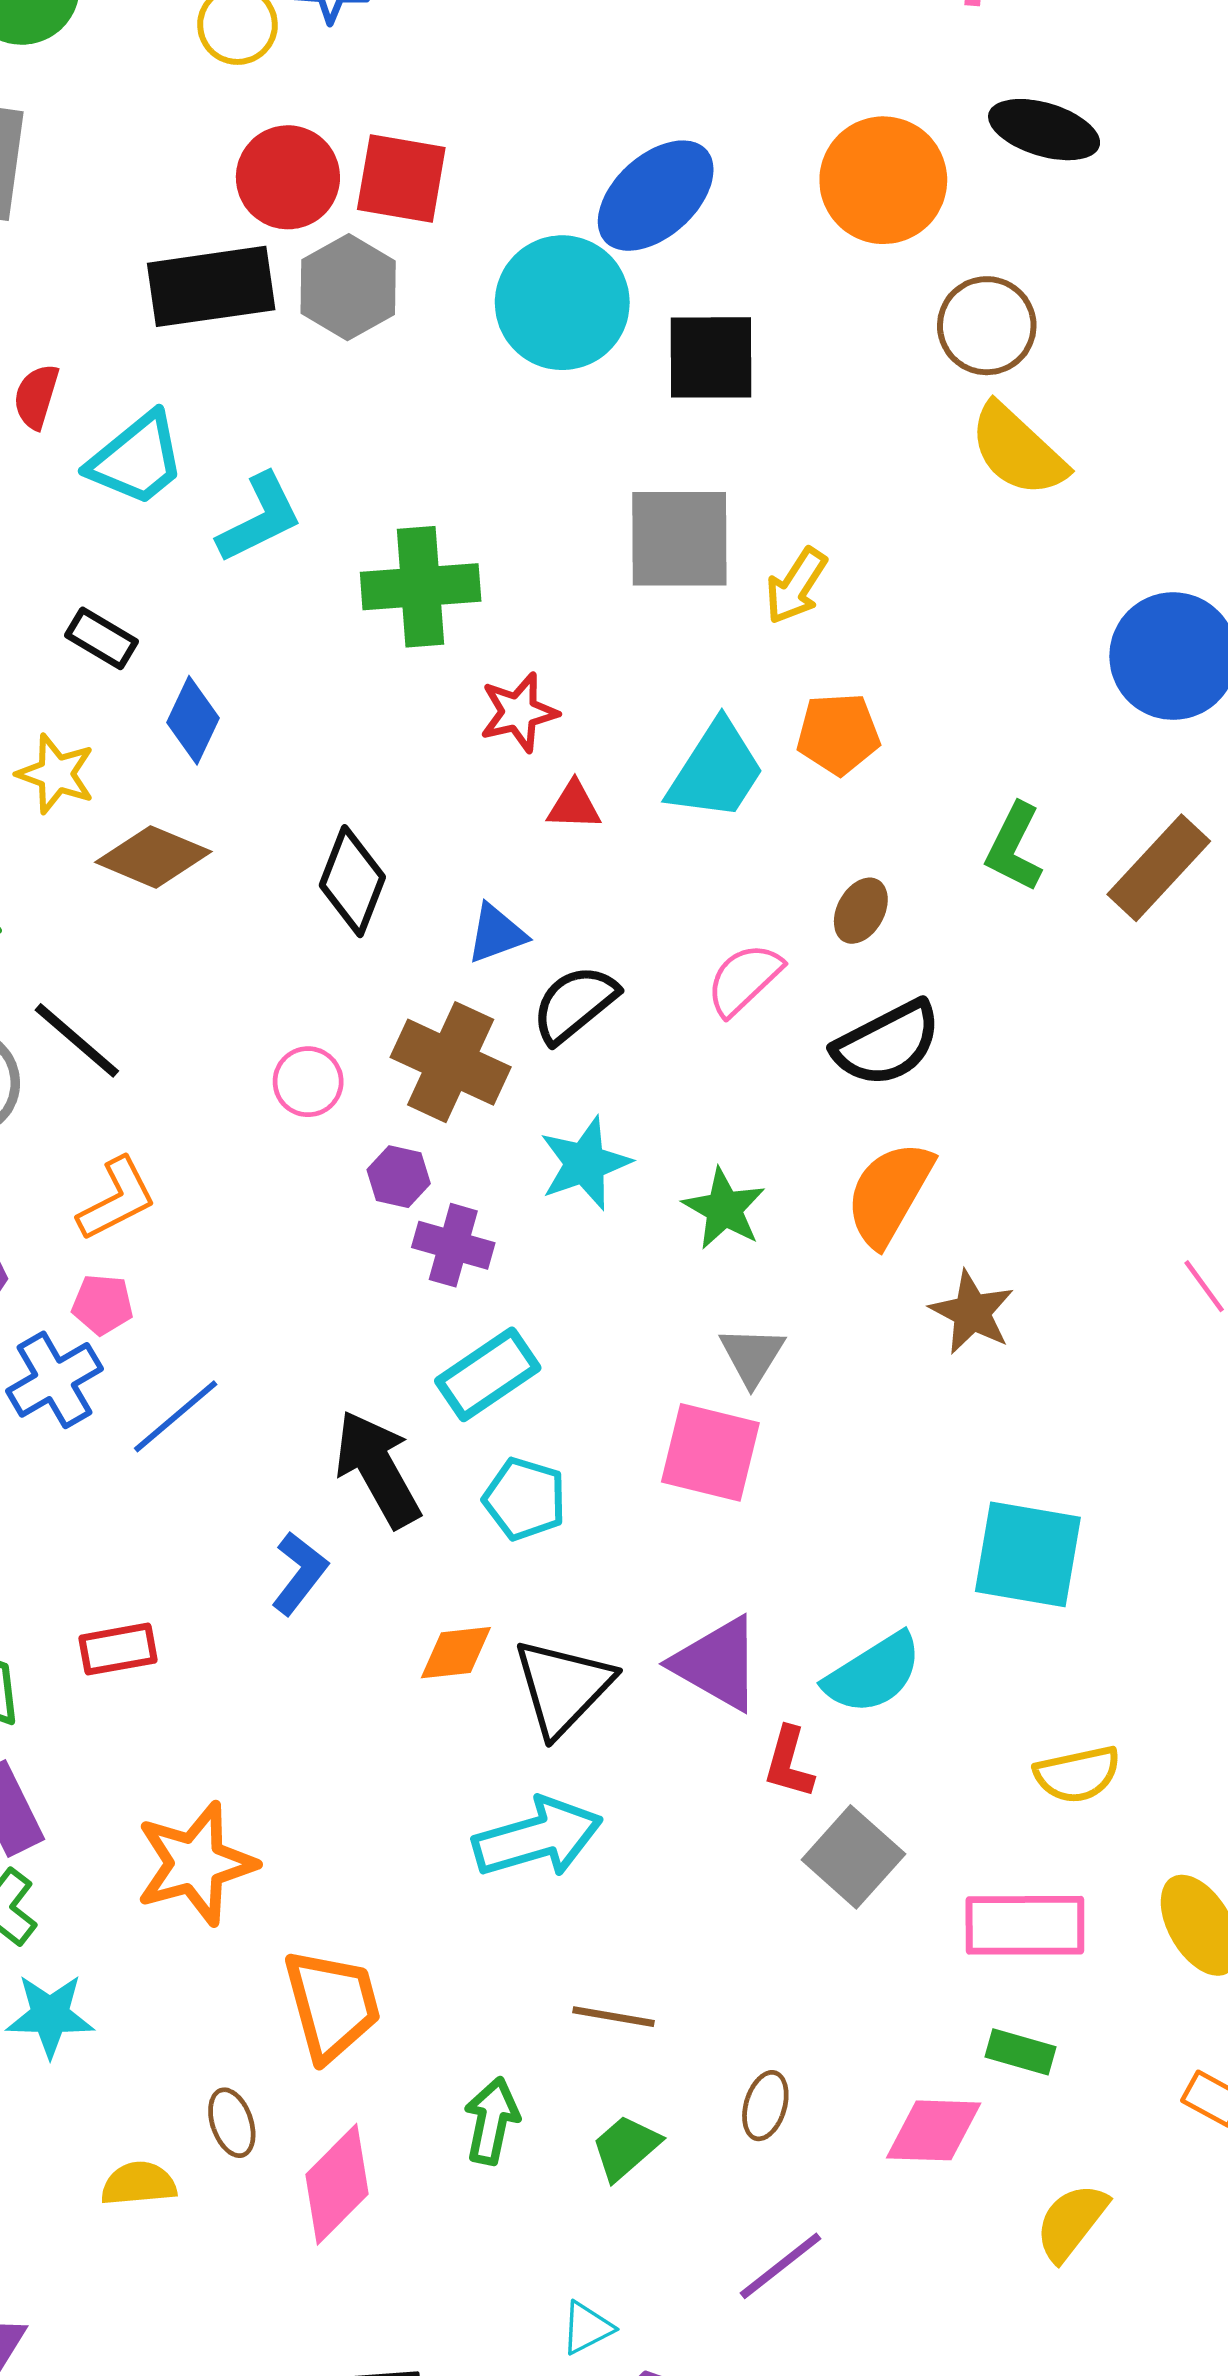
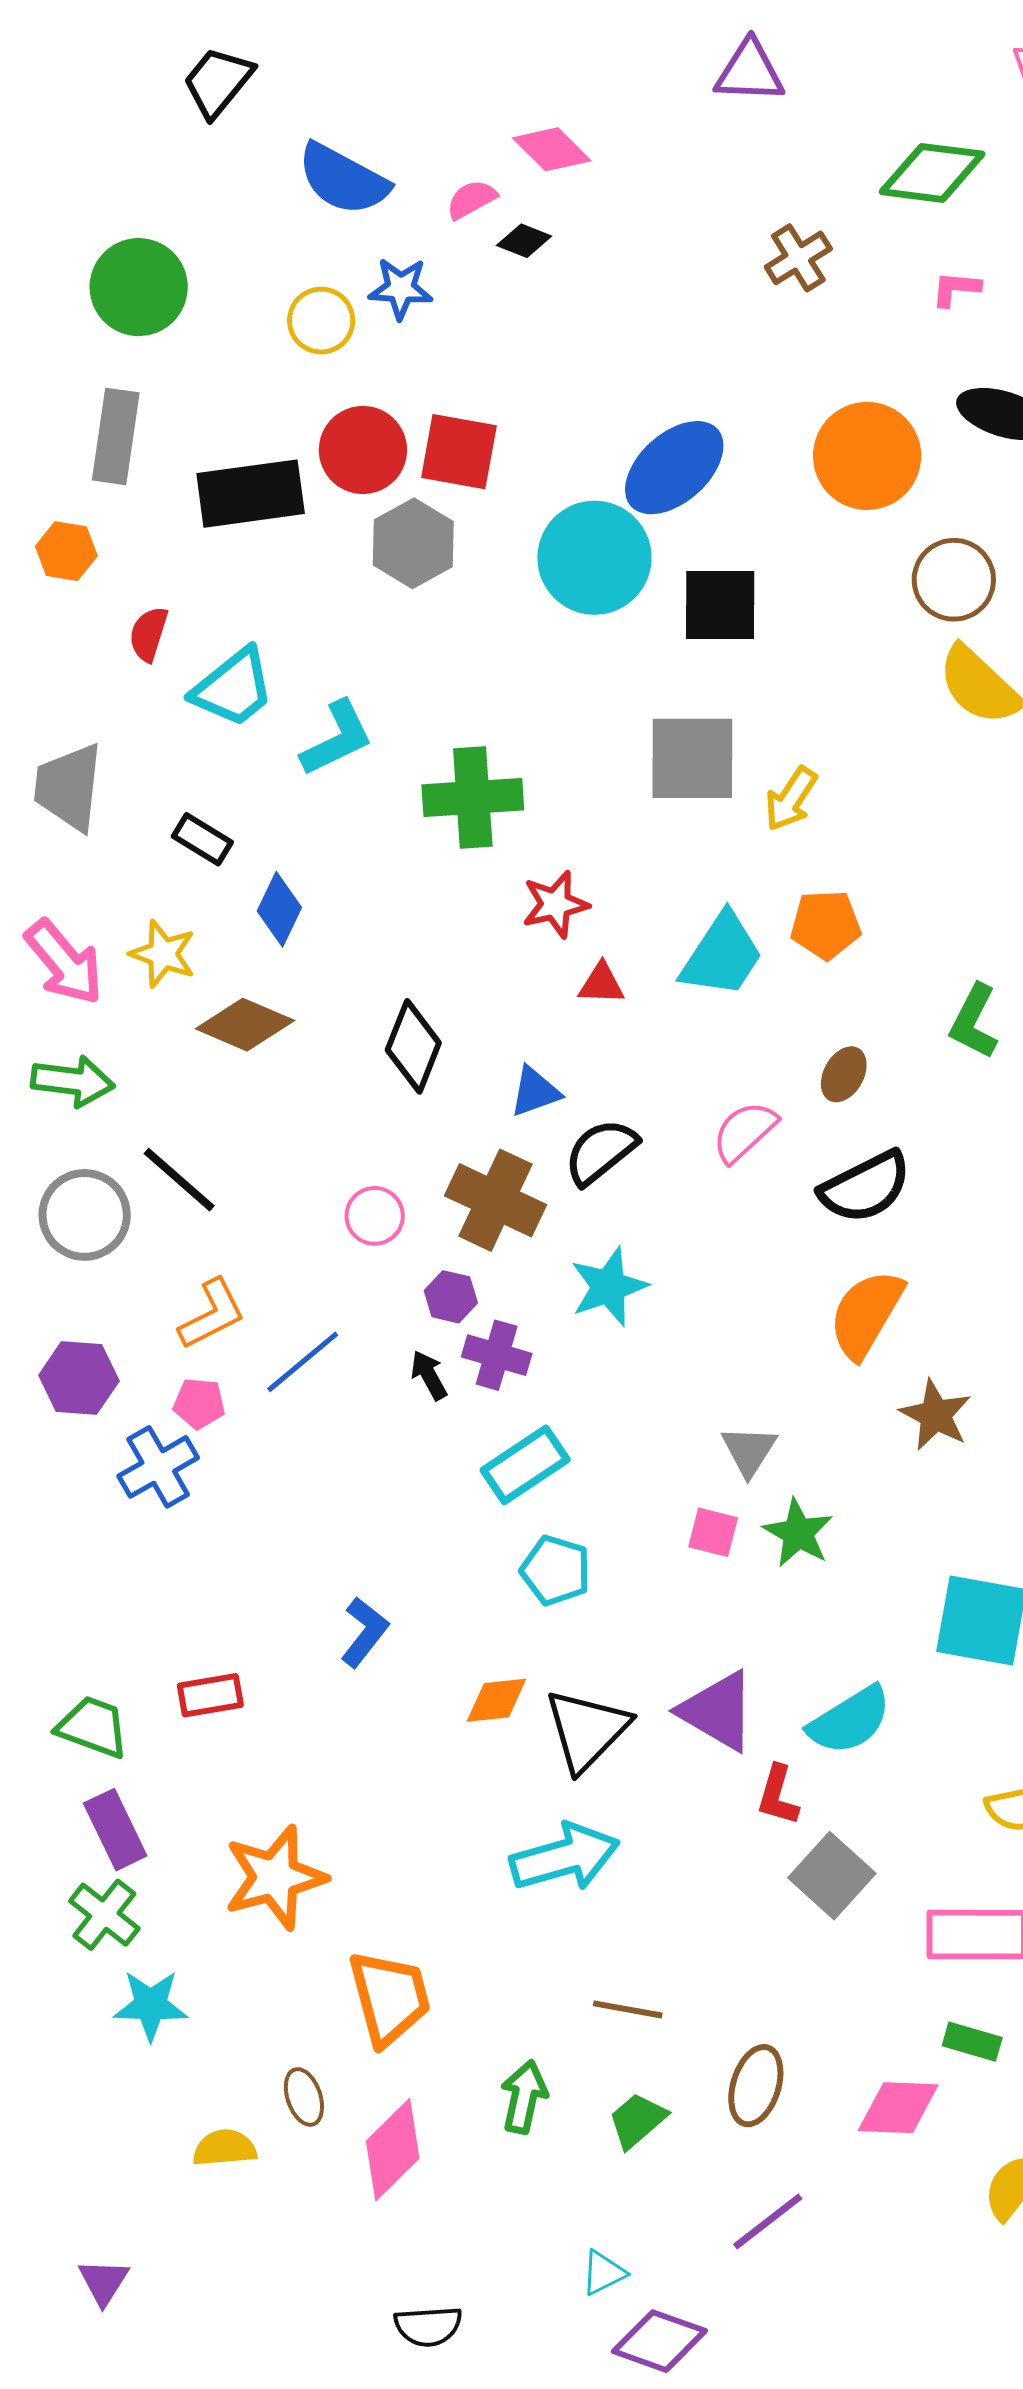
black rectangle: (211, 286) -> (251, 494), moved
green star: (724, 1209) -> (798, 1533), moved
blue line: (176, 1416) -> (303, 1362), moved
pink square: (710, 1452) -> (713, 1532), size x0.6
black arrow: (378, 1469) -> (429, 1375), moved, size x0.5
brown ellipse: (765, 2106) -> (756, 2086), size x1.4

